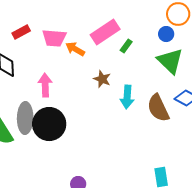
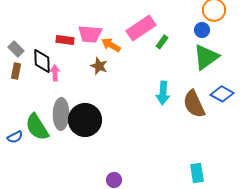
red rectangle: (21, 32) -> (65, 40), moved, turned 36
green triangle: (170, 61) -> (206, 57), turned 40
brown star: (102, 79) -> (99, 66), moved
pink arrow: (45, 85) -> (55, 73), moved, size x0.7

